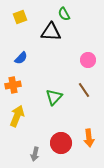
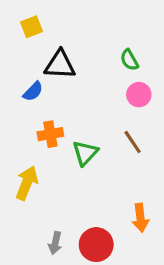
green semicircle: (64, 14) -> (129, 60), moved
black triangle: (51, 32) -> (60, 65), moved
orange cross: (13, 85) -> (50, 134), moved
red circle: (61, 143) -> (96, 245), moved

